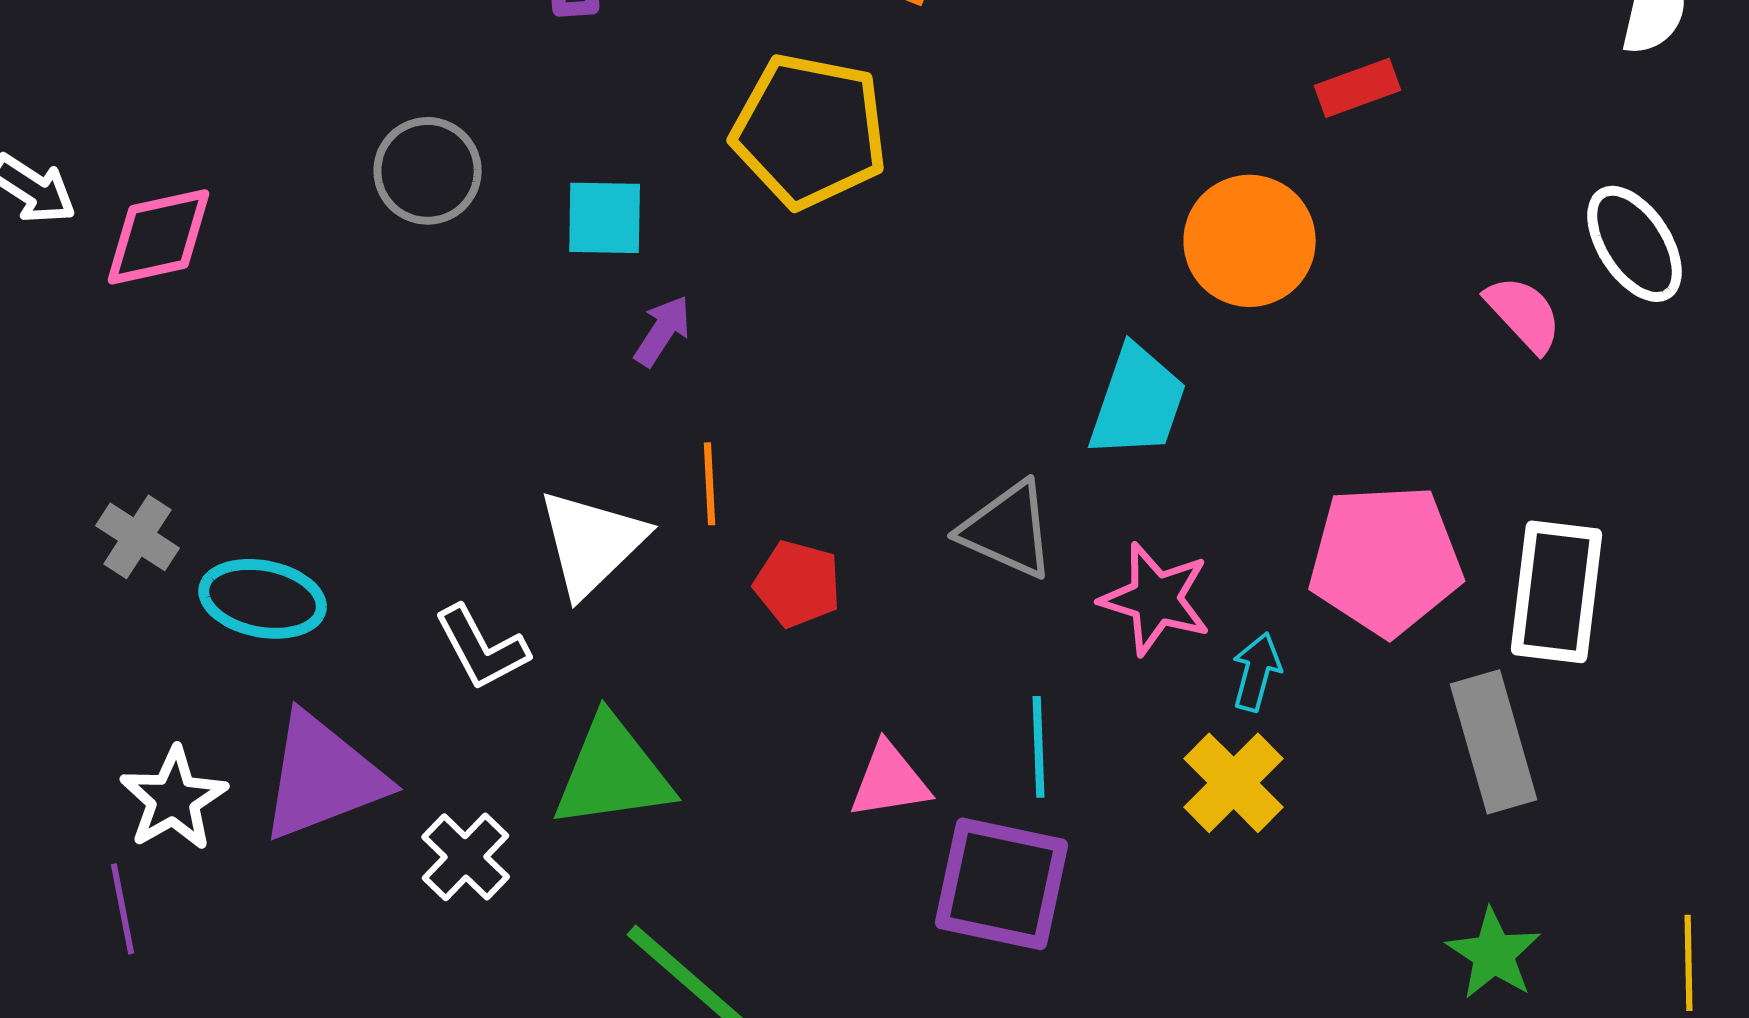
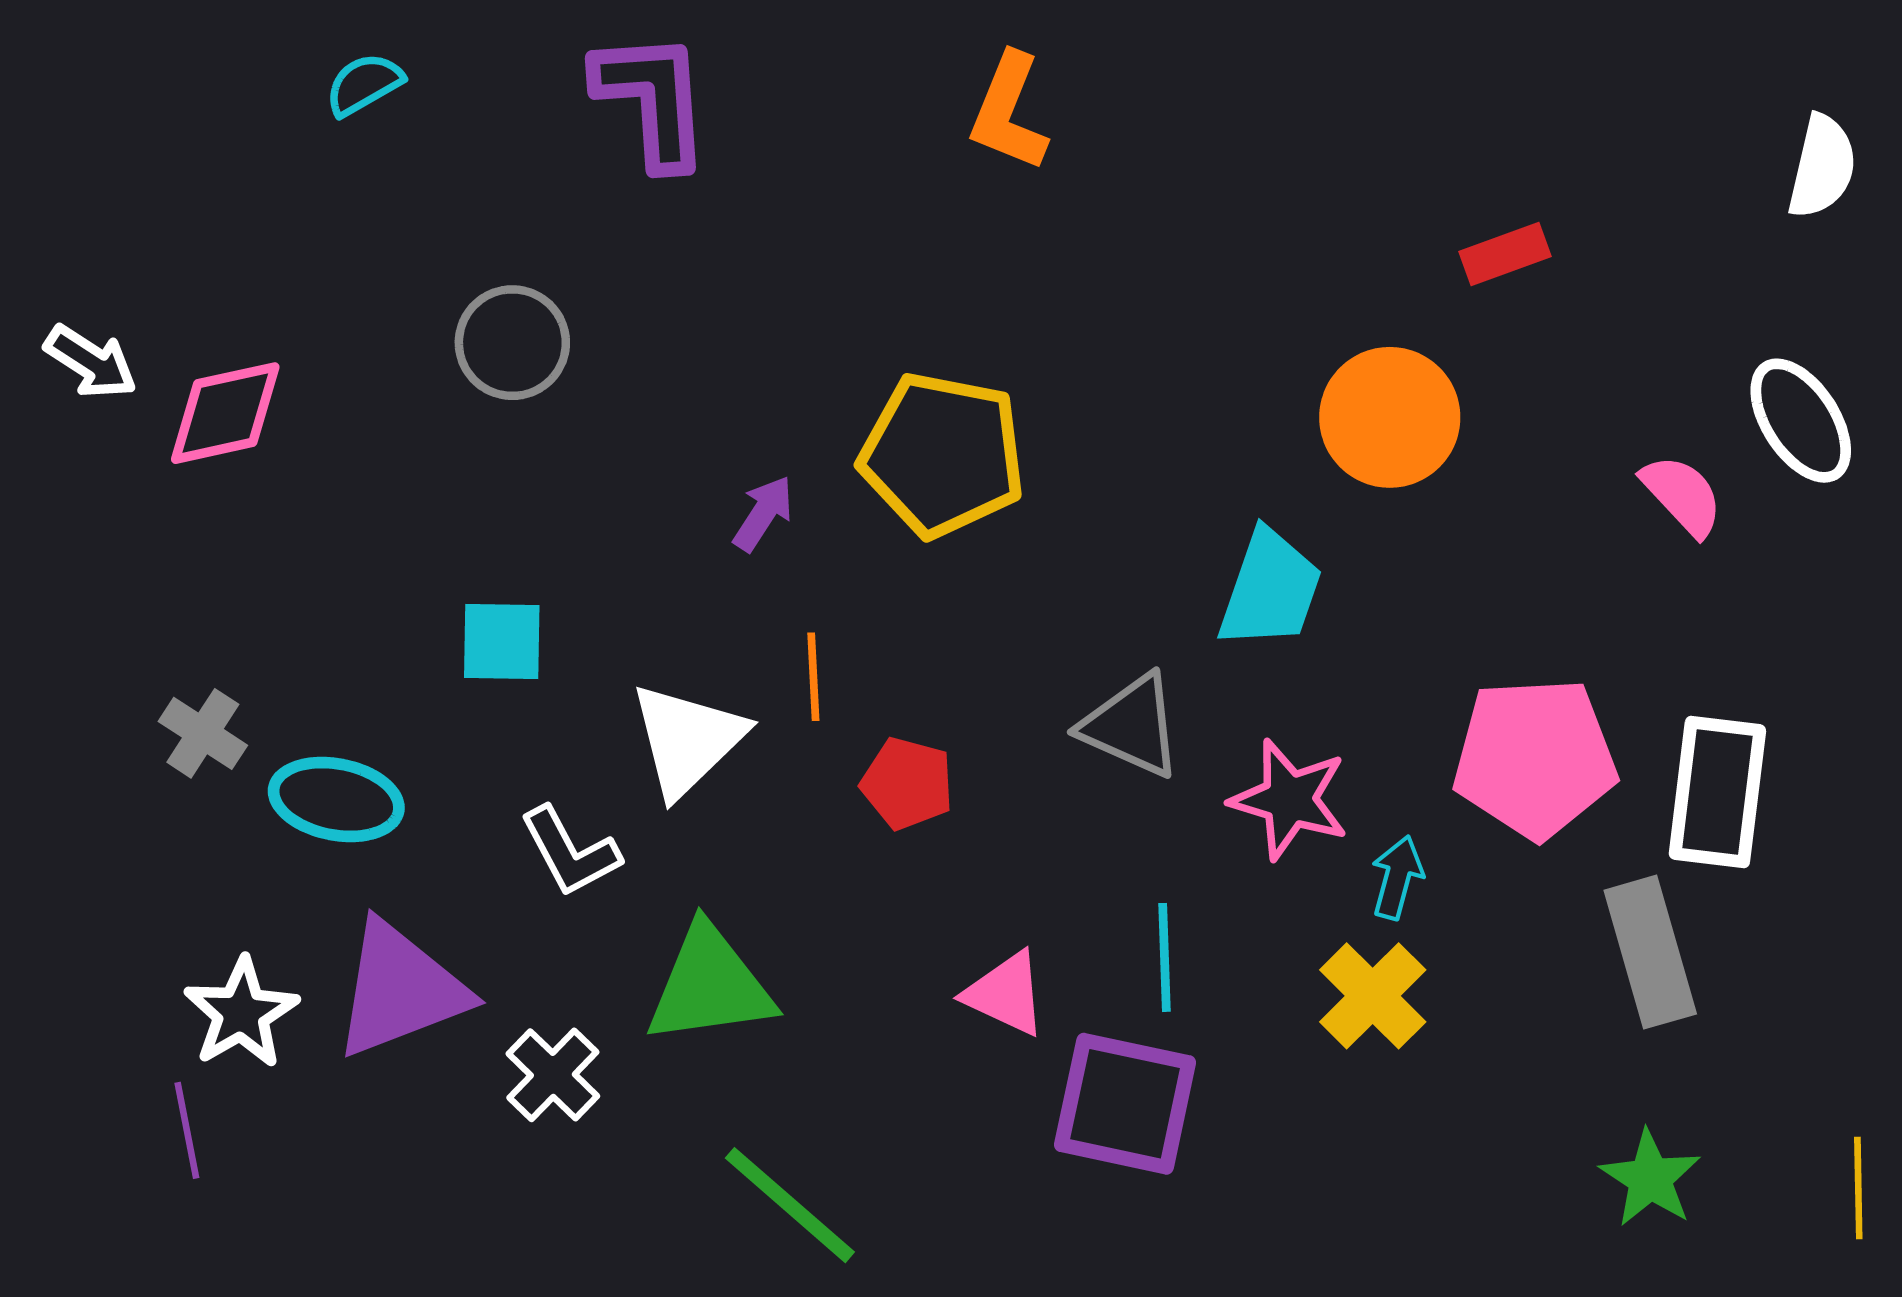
yellow pentagon: (810, 131) -> (943, 455), moved
cyan square: (605, 218) -> (502, 642), moved
pink triangle: (890, 781) -> (1005, 994), turned 34

